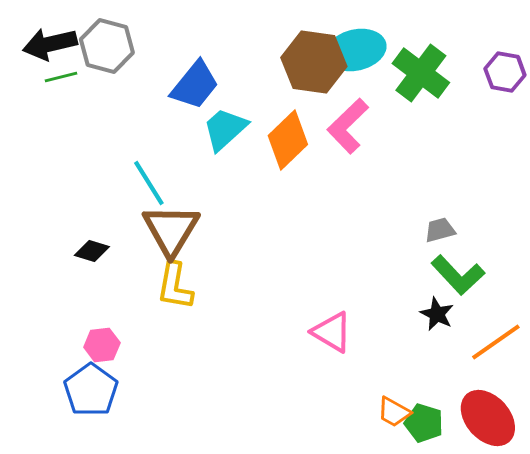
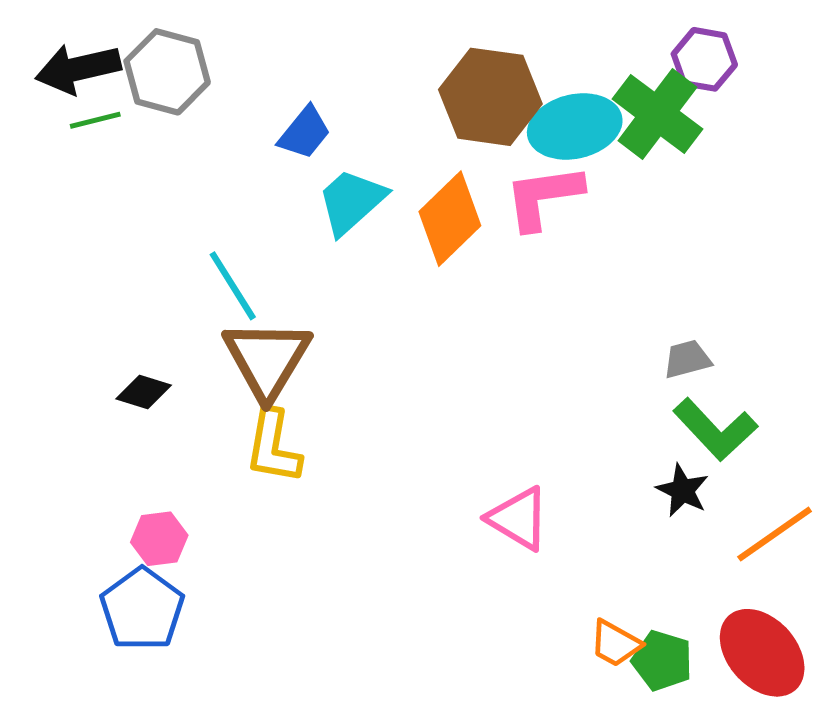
cyan ellipse: (356, 50) -> (575, 126), moved
purple hexagon: (505, 72) -> (704, 59), moved
blue trapezoid: (195, 85) -> (305, 133), size x0.7
pink L-shape: (348, 126) -> (543, 197), turned 36

